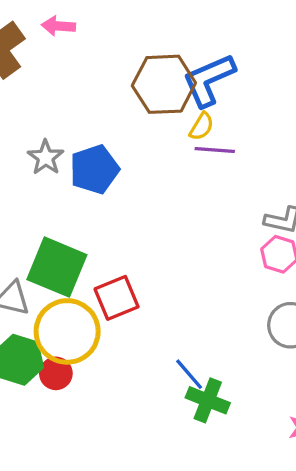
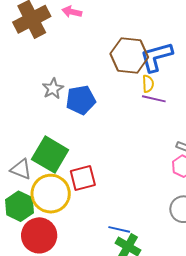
yellow semicircle: (202, 126) -> (148, 84), turned -42
red circle: (56, 373) -> (39, 235), moved, size x1.8
blue line: (189, 374) -> (119, 229), turned -45

